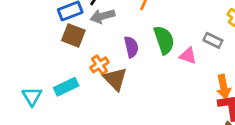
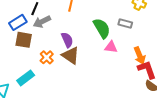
green semicircle: (164, 40) -> (102, 28), moved
pink triangle: (188, 56) -> (111, 47), moved
brown triangle: (115, 79) -> (71, 56), moved

